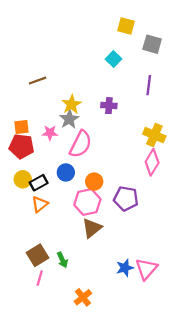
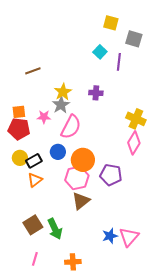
purple line: (149, 85) -> (119, 62), moved
orange circle: (94, 182) -> (83, 160), size x1.5
green arrow: (62, 260) -> (55, 229), size x1.5
pink line: (40, 278) -> (35, 259), moved
orange cross: (83, 297) -> (73, 262), turned 35

